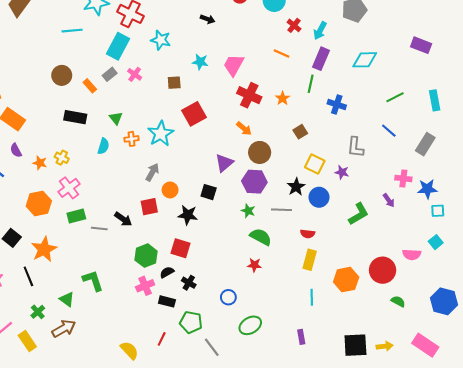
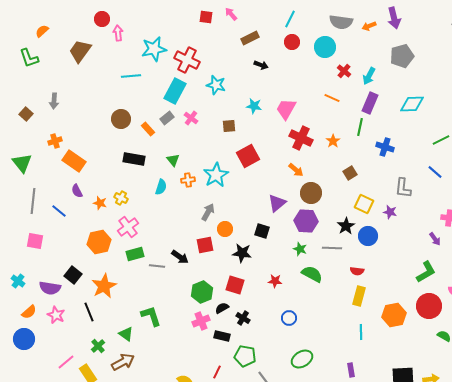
green L-shape: (359, 214) -> (426, 272), moved
red star: (254, 265) -> (275, 281), moved
blue circle: (228, 297) -> (289, 318), moved

